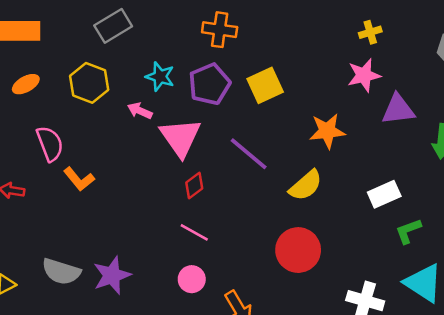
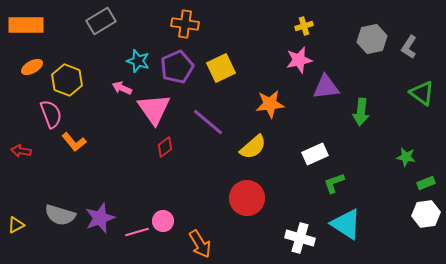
yellow hexagon: (89, 83) -> (67, 80), moved
pink line: (194, 232) -> (137, 232), moved, turned -45

